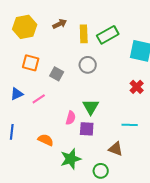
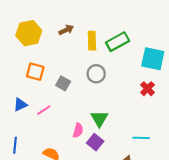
red cross: (137, 87) -> (147, 89), moved
purple square: (87, 129) -> (95, 142), turned 35

